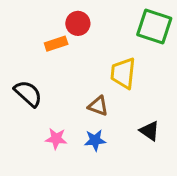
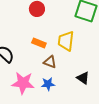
orange rectangle: (56, 44) -> (39, 43), moved, turned 40
pink star: (56, 139) -> (23, 83), size x1.6

